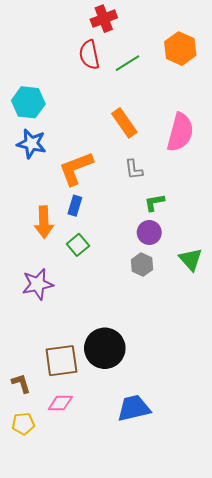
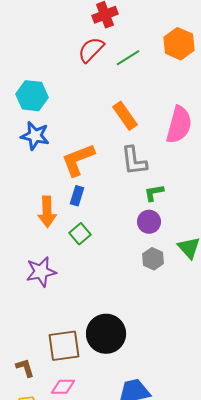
red semicircle: (89, 55) -> (91, 50), turned 56
gray L-shape: (134, 169) -> (134, 161), size x1.5
gray hexagon: (142, 265) -> (153, 259), moved

